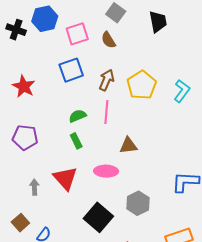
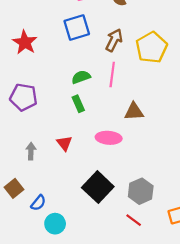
red triangle: (65, 178) -> (64, 143), size x0.6
gray hexagon: (138, 203) -> (141, 191), moved

